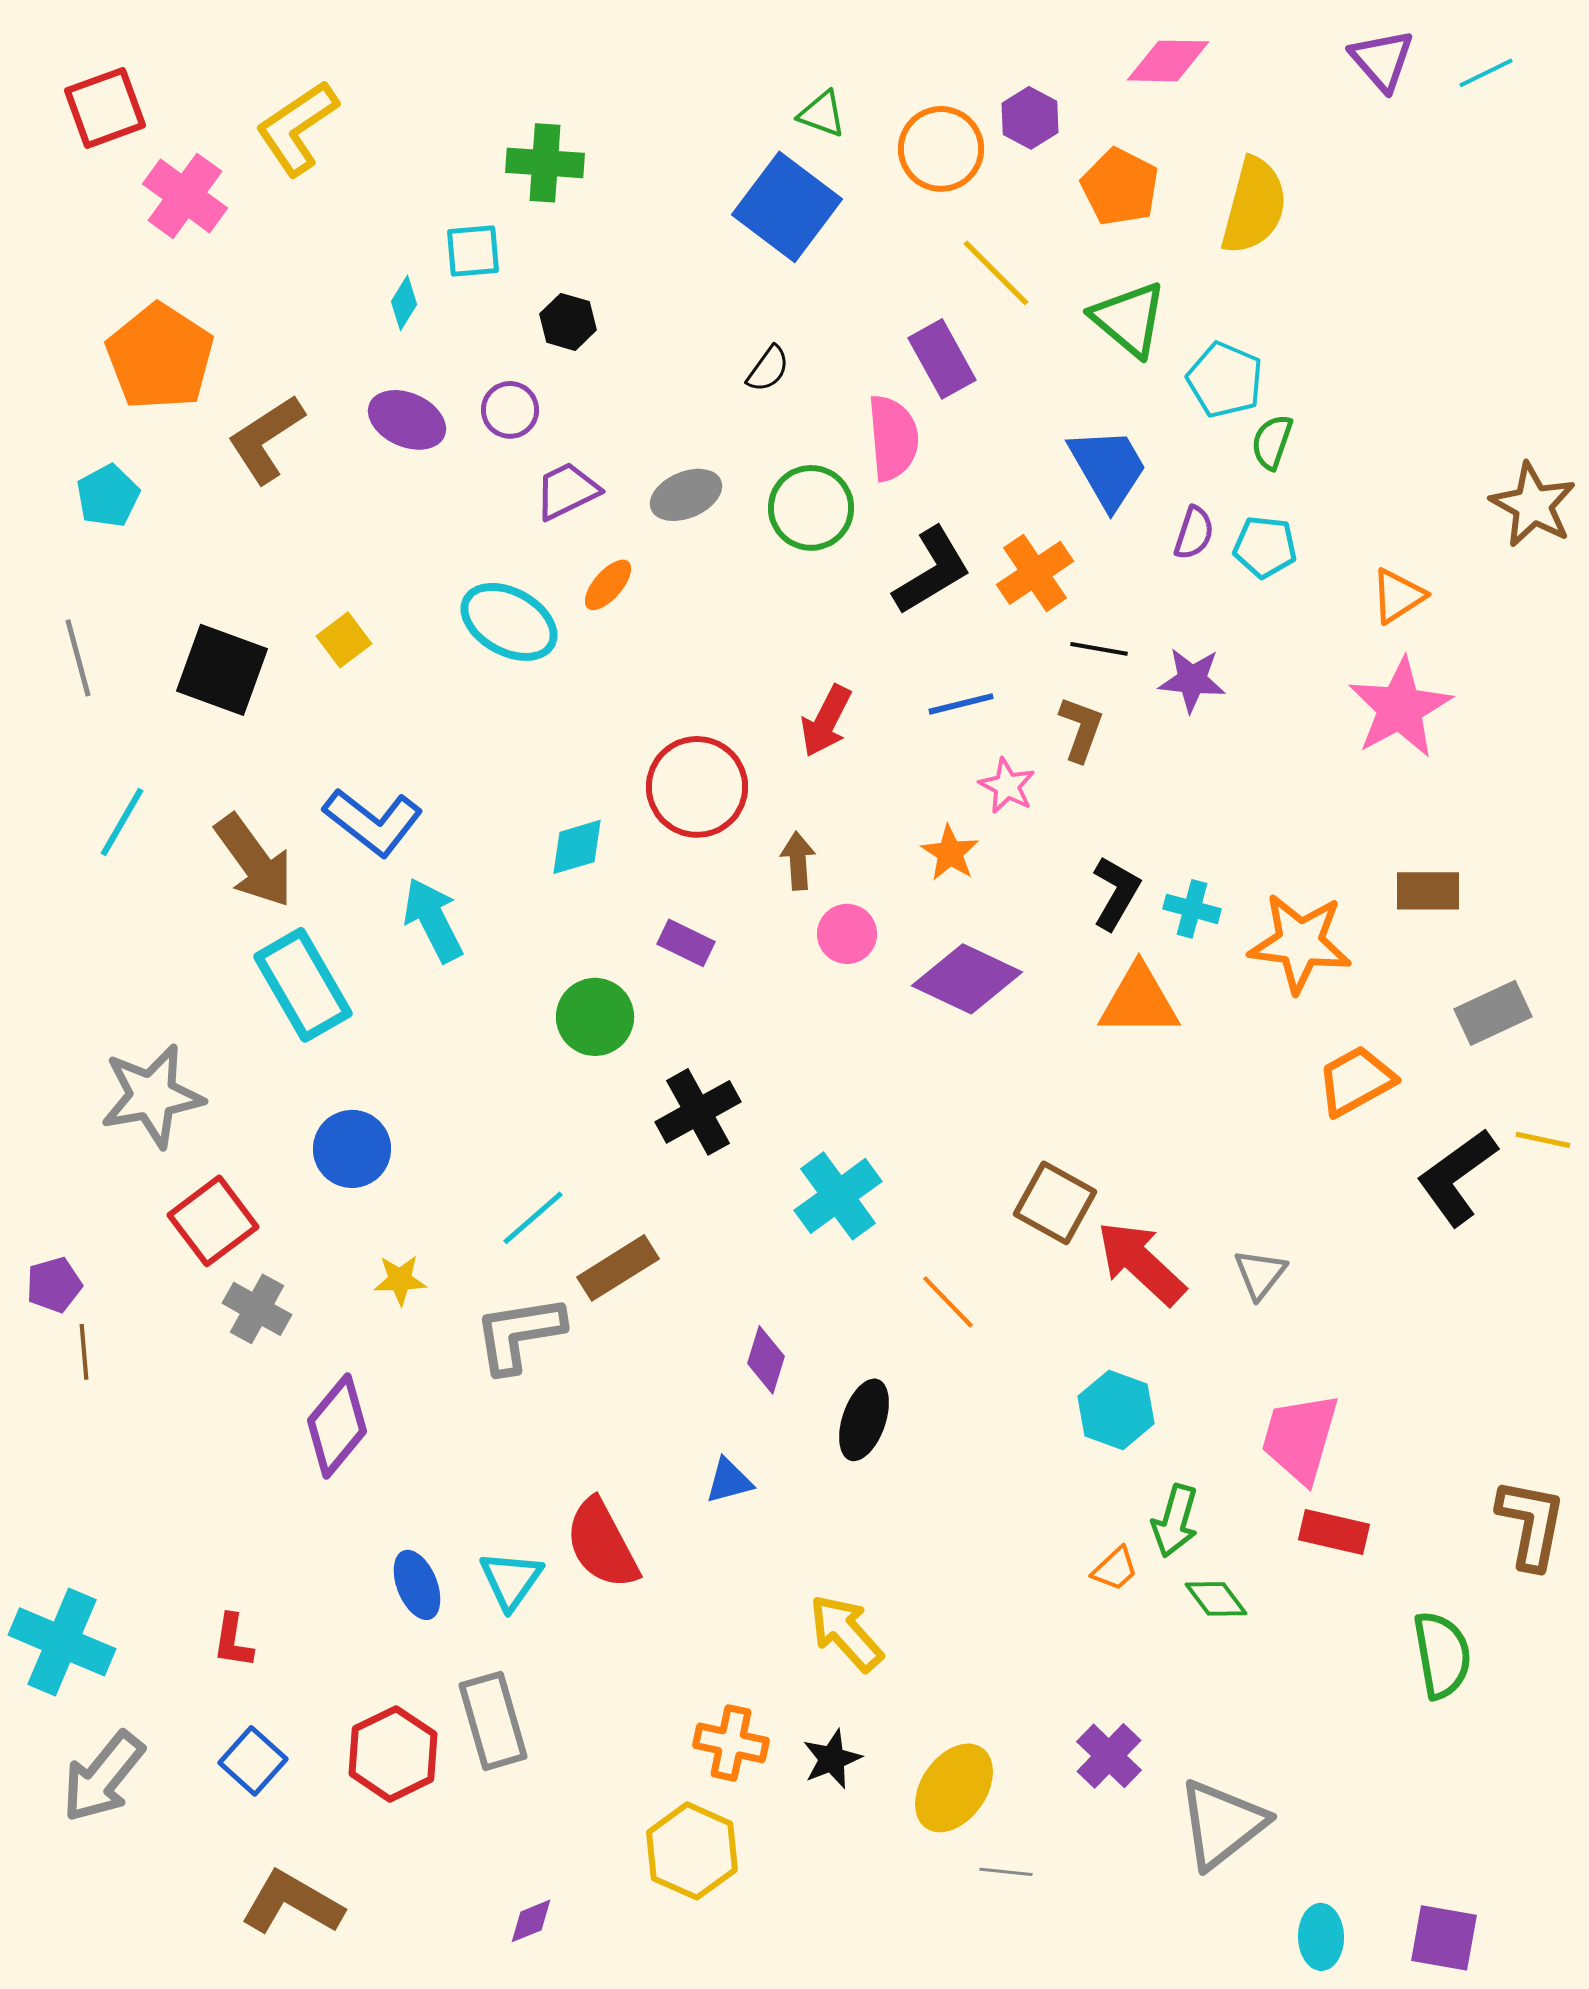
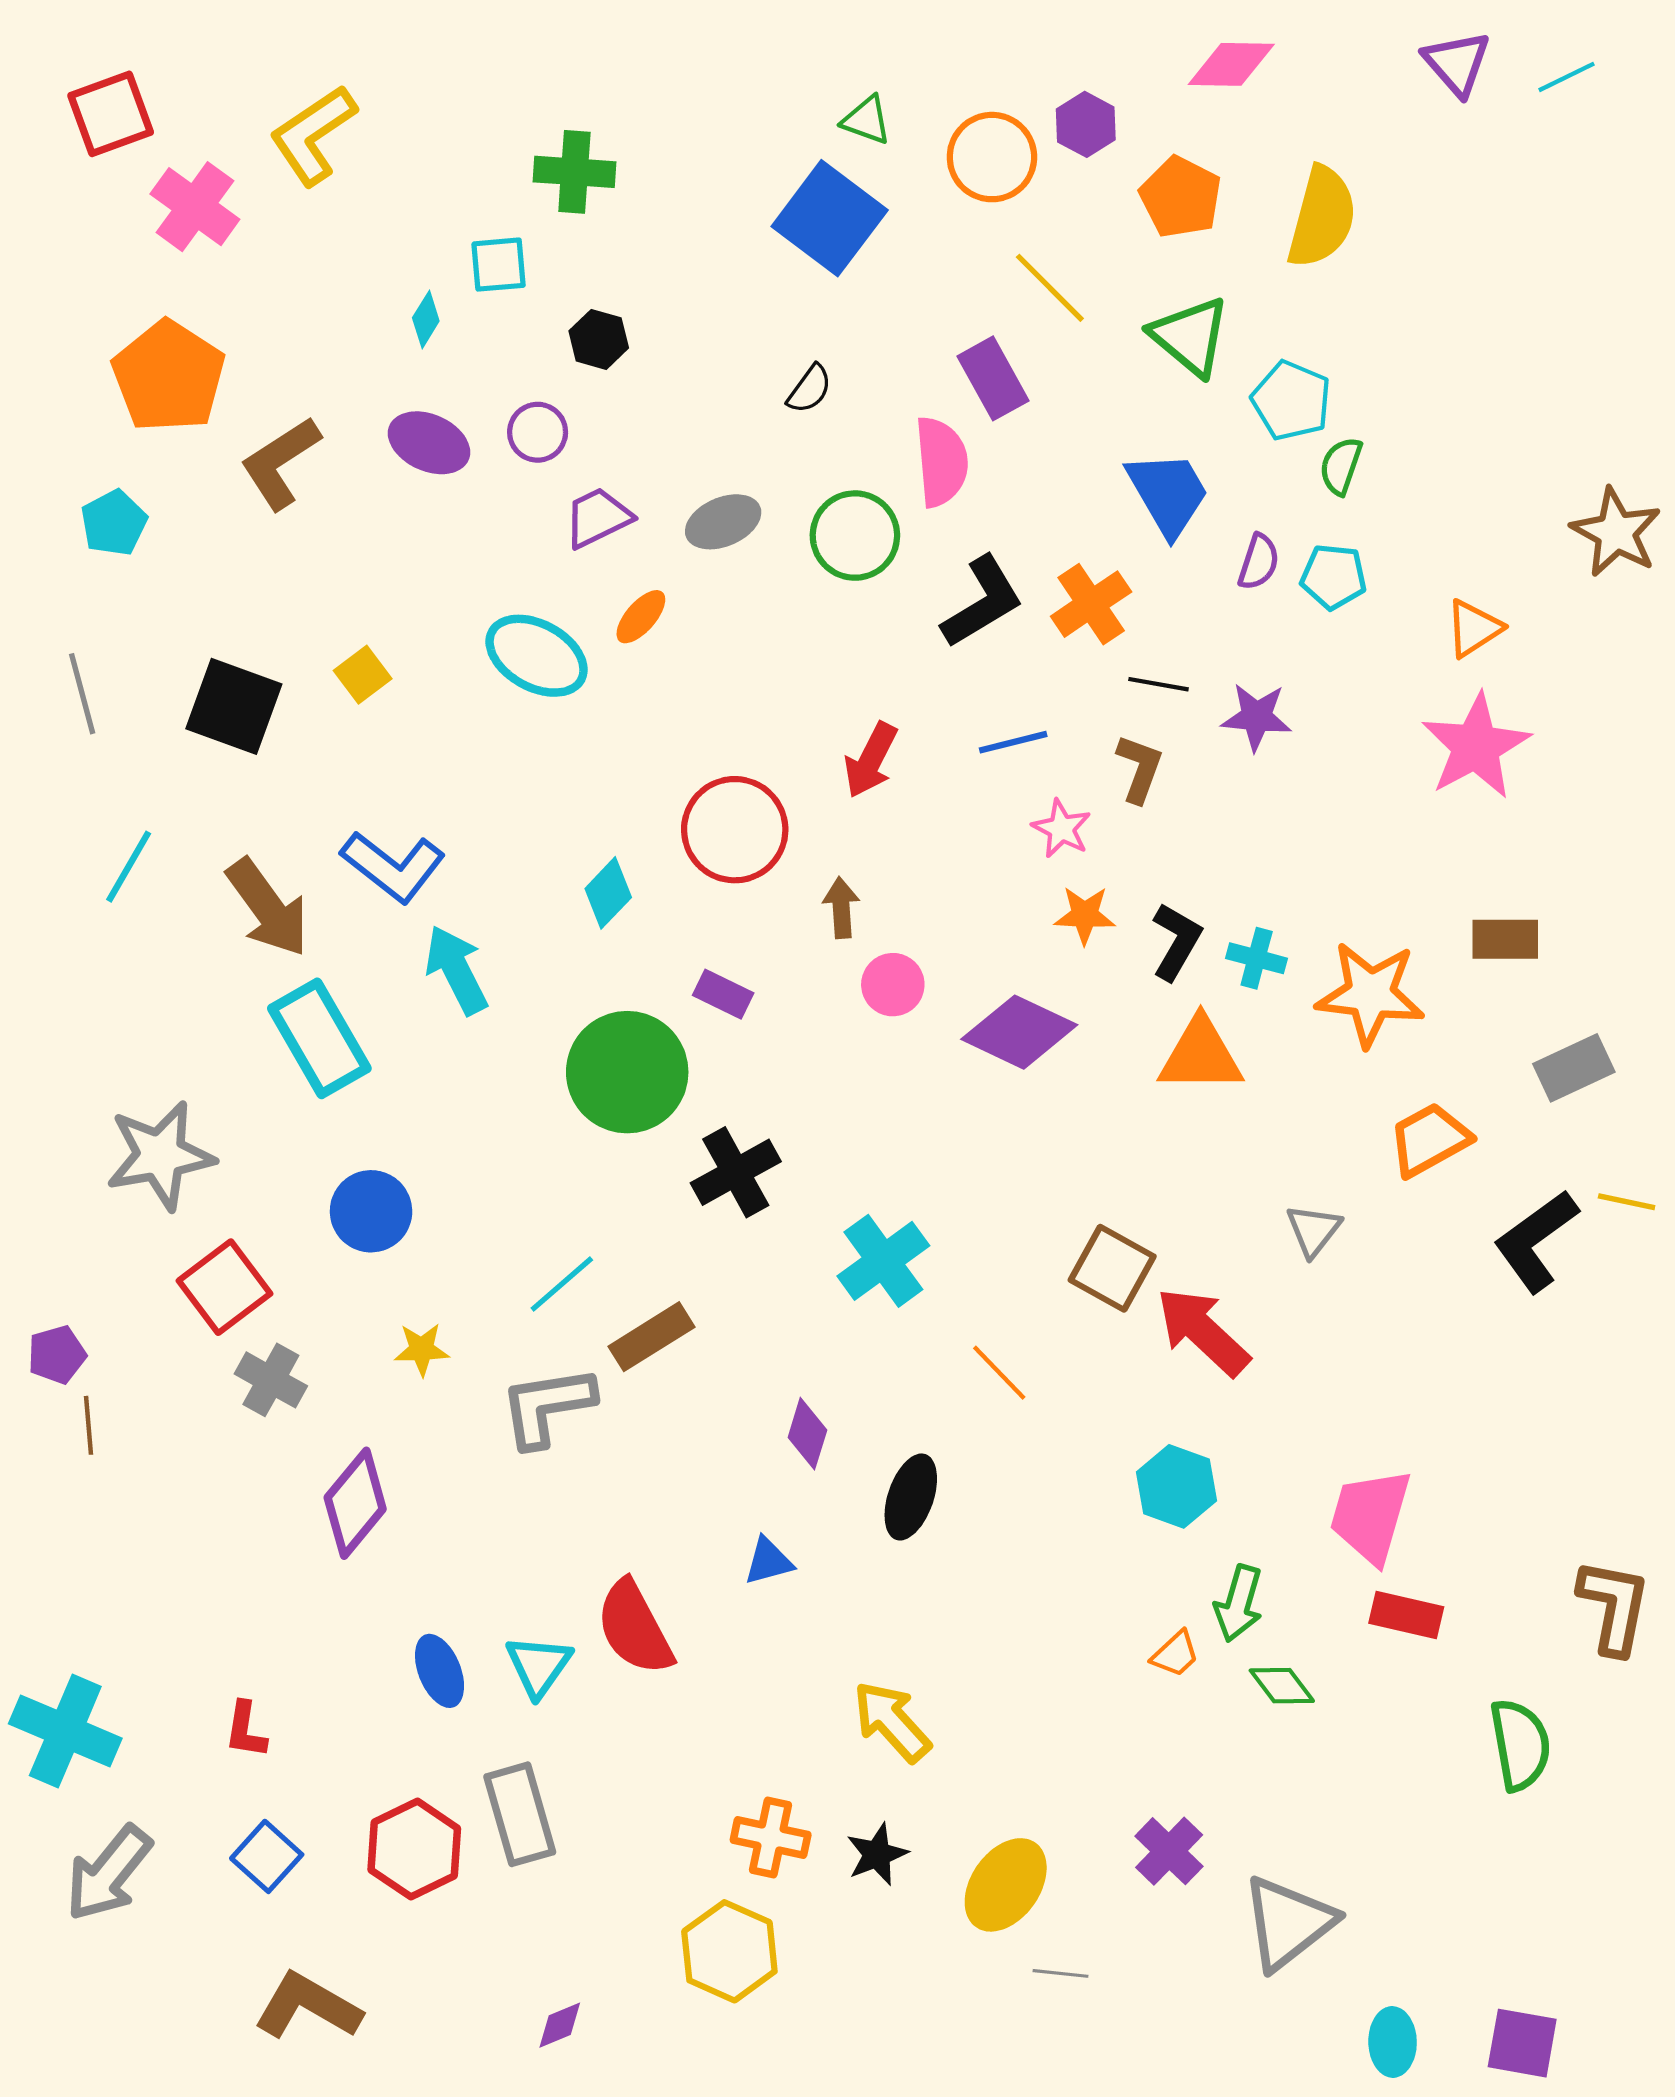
cyan diamond: (577, 847) -> (608, 893), turned -30
orange star: (950, 853) -> (1085, 915), moved, turned -30
green circle: (595, 1017) -> (627, 1072), size x1.5
gray triangle: (1260, 1274) -> (1313, 1230), moved

